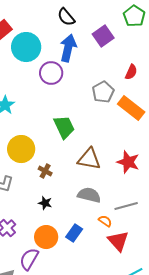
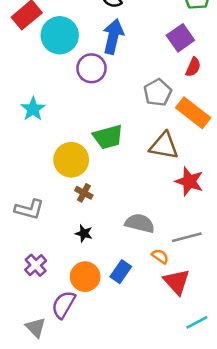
purple square: (103, 36) -> (180, 38), moved
green trapezoid: (64, 127) -> (108, 137), turned 100
yellow circle: (21, 149) -> (71, 160), moved
brown triangle: (89, 159) -> (164, 146), moved

